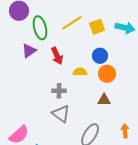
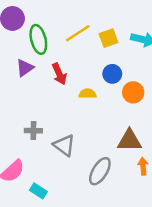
orange circle: (107, 74) -> (133, 92), moved
gray cross: (59, 91) -> (33, 131), moved
brown triangle: (104, 100) -> (129, 140), moved, size x1.5

